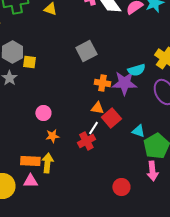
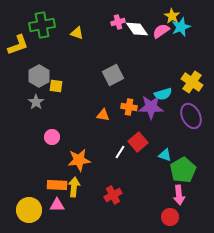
orange triangle: (97, 108) -> (103, 115), moved
pink circle: (43, 113) -> (52, 137), moved
orange star: (52, 136) -> (79, 160), size x1.6
red cross: (86, 141) -> (113, 195), moved
red circle: (121, 187) -> (170, 217), moved

